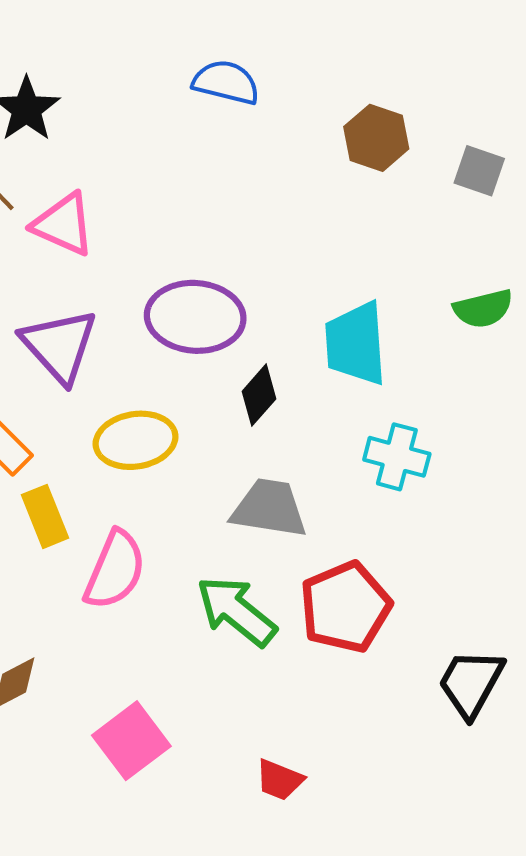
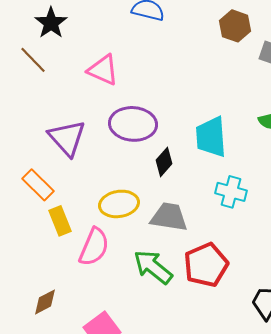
brown hexagon: (376, 138) -> (235, 26), moved
pink triangle: (64, 224) -> (103, 70), moved
yellow ellipse: (136, 440) -> (119, 204), moved

